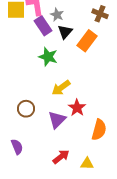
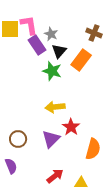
green star: (48, 57) -> (52, 71), moved
yellow arrow: (61, 88) -> (55, 107), turned 30
brown circle: (26, 109) -> (18, 139), moved

